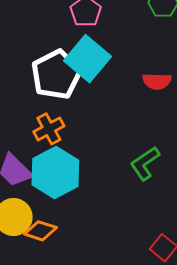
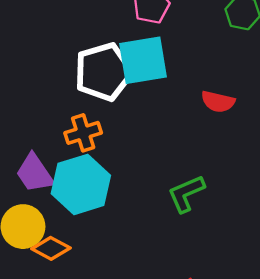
cyan square: (88, 59) -> (143, 60), turned 30

